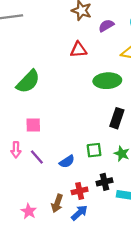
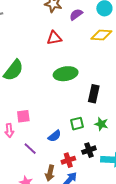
green ellipse: (107, 81) -> (66, 74), moved
pink square: (33, 125) -> (23, 116), moved
purple line: (37, 157) -> (30, 149), moved

